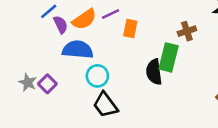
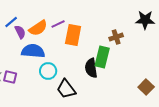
orange rectangle: (130, 29) -> (73, 35), size x1.5
purple square: (47, 84) -> (10, 77), turned -32
black trapezoid: (105, 105) -> (66, 89), moved

